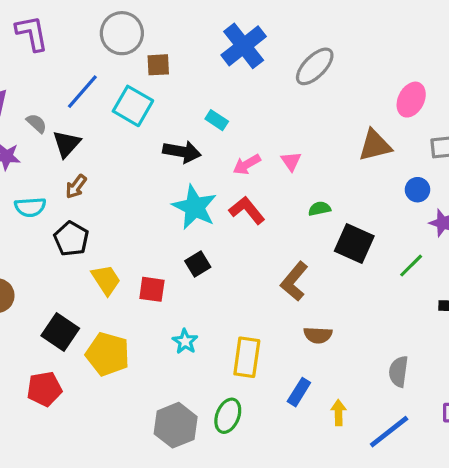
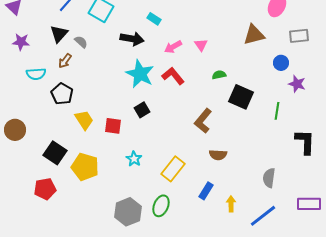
gray semicircle: (37, 123) -> (81, 42), moved
green line: (411, 266) -> (277, 111), turned -36
yellow rectangle: (247, 357) -> (173, 169), turned 30

